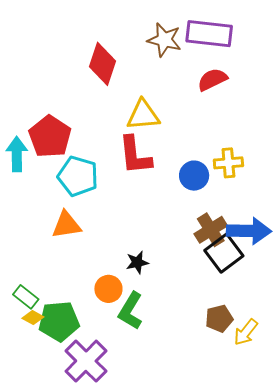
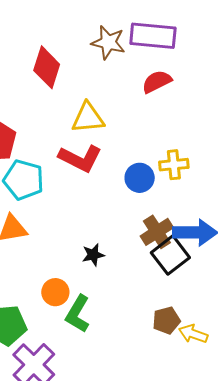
red L-shape: (135, 155) -> (80, 158), turned -57
black star: (137, 262) -> (93, 255), moved
yellow arrow: (246, 332) -> (193, 334), turned 72

